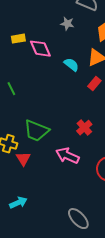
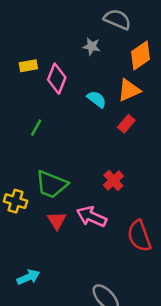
pink diamond: (40, 49) -> (57, 79), turned 45
green line: (11, 89) -> (36, 128), moved, turned 56
red triangle: (23, 159) -> (57, 220), moved

